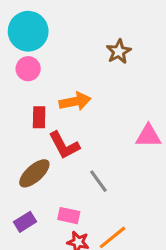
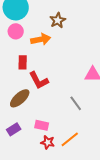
brown star: (119, 52) -> (58, 20), moved
orange arrow: (75, 102) -> (41, 39), moved
gray line: (98, 181) -> (76, 103), moved

